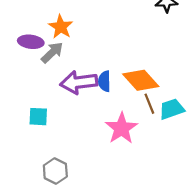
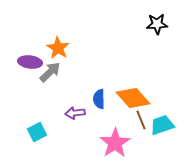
purple arrow: (79, 82) -> (75, 113), moved, size x0.6
cyan square: (38, 117) -> (37, 132), turned -30

